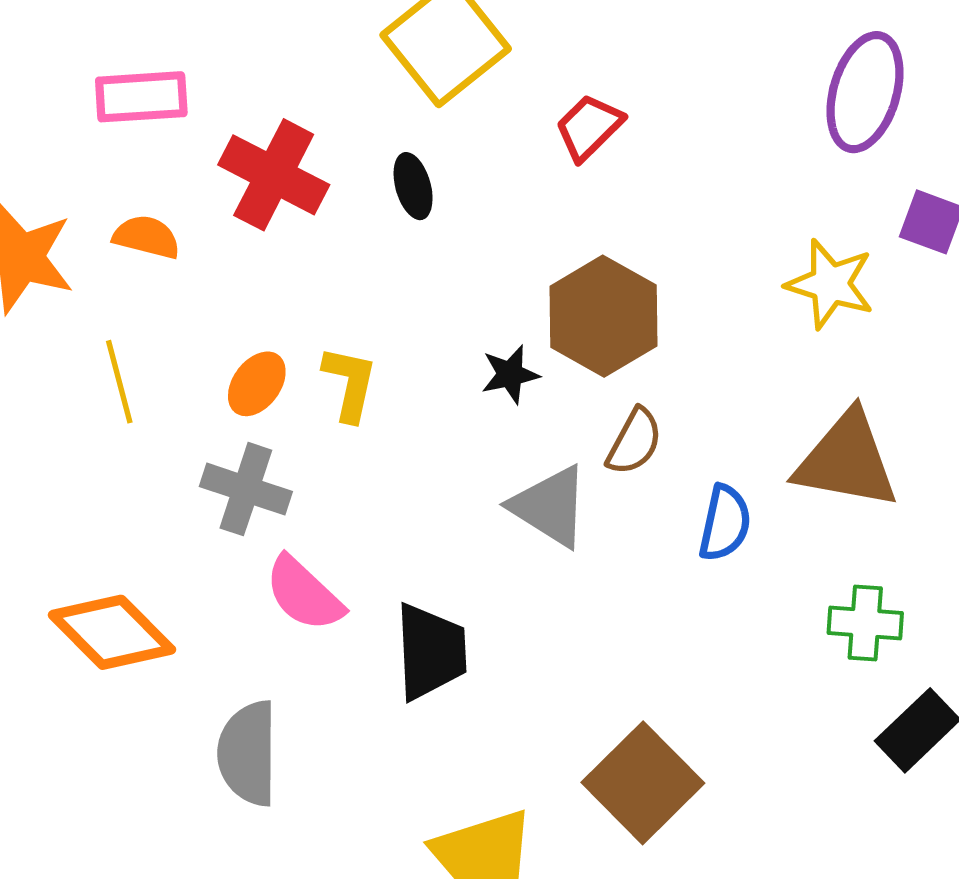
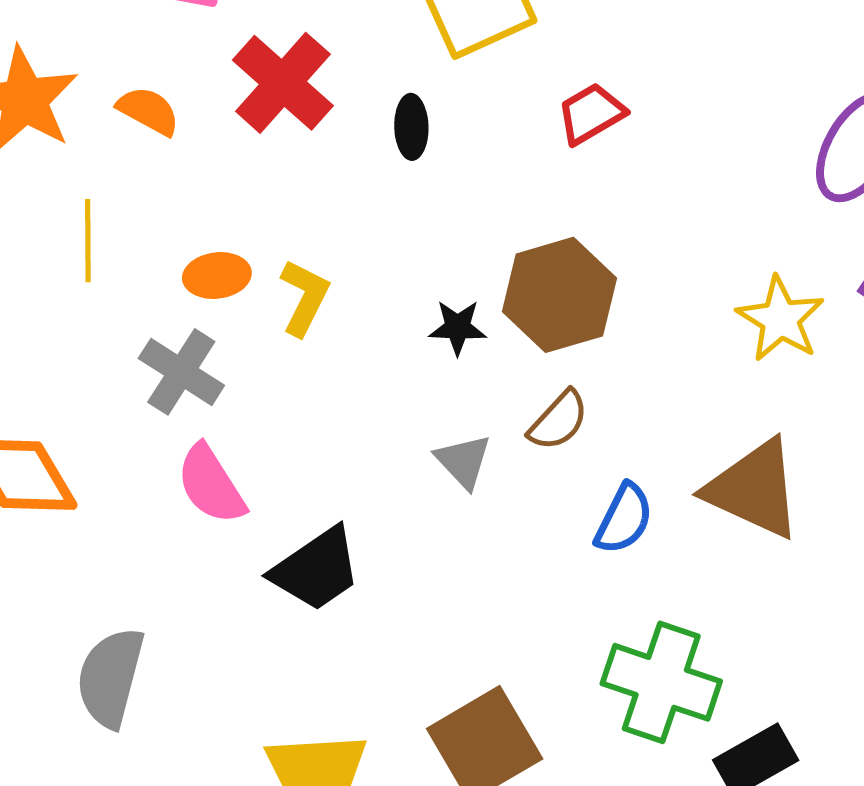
orange ellipse: (257, 384) -> (217, 276), turned 32
gray triangle: (550, 506) -> (463, 461), size x0.7
green cross: (865, 623) -> (661, 682), moved, size x1.6
black trapezoid: (431, 652) -> (316, 569), turned 44
gray semicircle: (248, 753) -> (110, 677), moved

